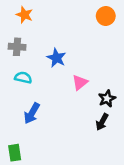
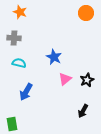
blue star: (56, 58) -> (54, 57), moved
pink triangle: (80, 82) -> (65, 79), moved
black arrow: (102, 122) -> (83, 111), moved

